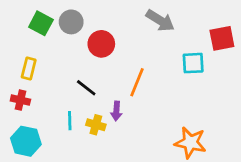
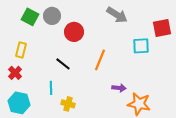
red cross: (20, 100) -> (15, 73), turned 32
purple arrow: (116, 111) -> (119, 88), moved, turned -88
yellow cross: (96, 125) -> (68, 104), moved

